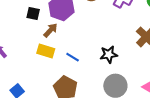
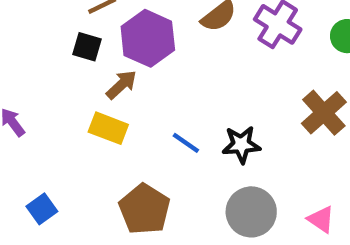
blue line: (73, 57) -> (186, 143), moved

